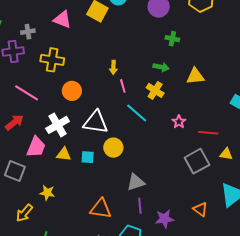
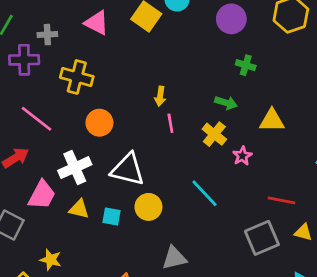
cyan line: (137, 113) -> (205, 193), moved
pink star: (179, 122) -> (242, 156), moved

